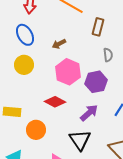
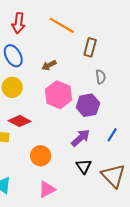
red diamond: (55, 102) -> (20, 121), moved
orange circle: (36, 130) -> (41, 156), moved
black triangle: (80, 140) -> (84, 166), moved, size x0.7

